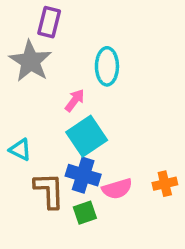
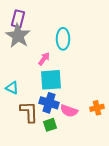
purple rectangle: (49, 22) -> (18, 19), moved
cyan square: (87, 136) -> (51, 80), turned 30
pink semicircle: (117, 189) -> (69, 111), turned 36

